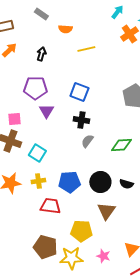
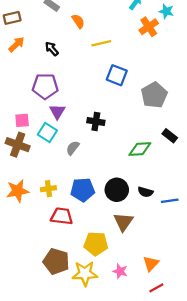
orange semicircle: (65, 29) -> (78, 21), turned -128
black arrow: (41, 54) -> (52, 49), turned -56
blue square: (79, 92) -> (117, 75), moved
gray semicircle: (87, 141) -> (73, 148), moved
cyan square: (37, 153) -> (47, 132), moved

